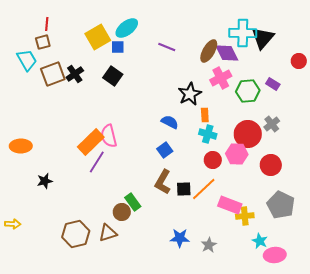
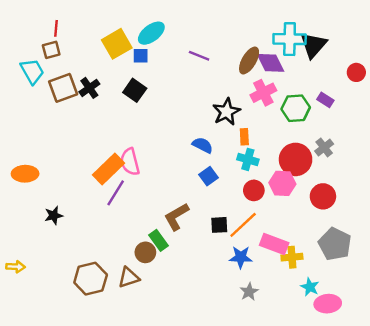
blue square: (165, 150) -> (209, 176), moved
brown L-shape: (163, 182) -> (176, 217), moved, turned 30
blue star: (180, 238) -> (241, 257), moved

